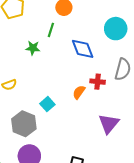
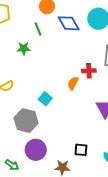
green line: (51, 30) -> (38, 29), turned -32
blue diamond: (83, 49) -> (69, 23), moved

